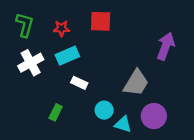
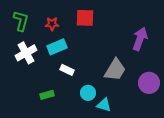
green rectangle: (56, 112) -> (47, 95), turned 48
purple circle: (154, 116) -> (149, 83), moved

